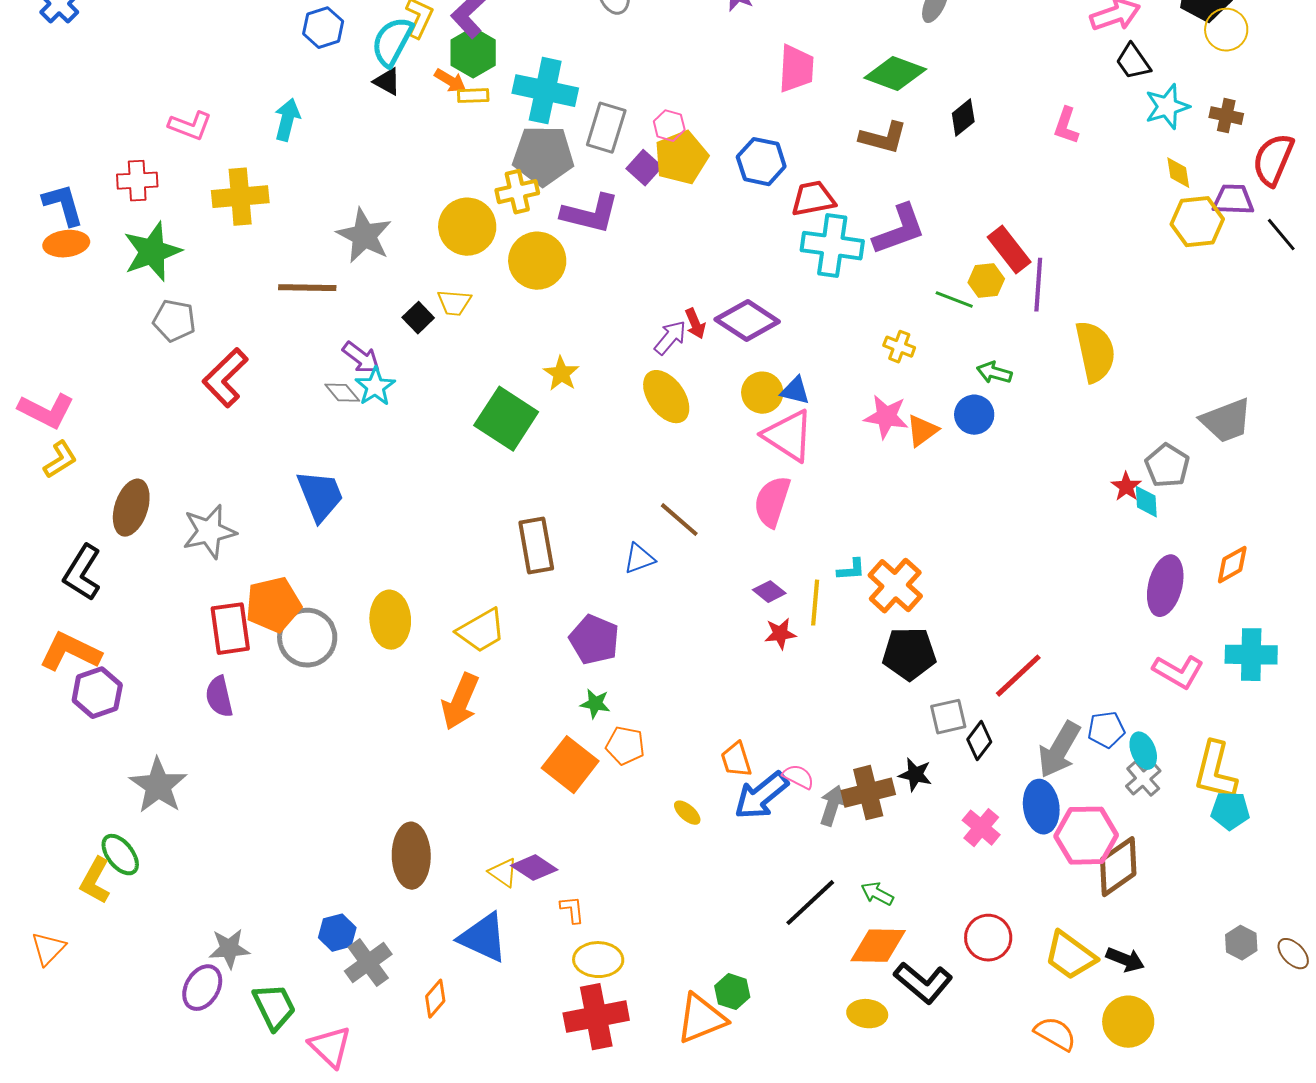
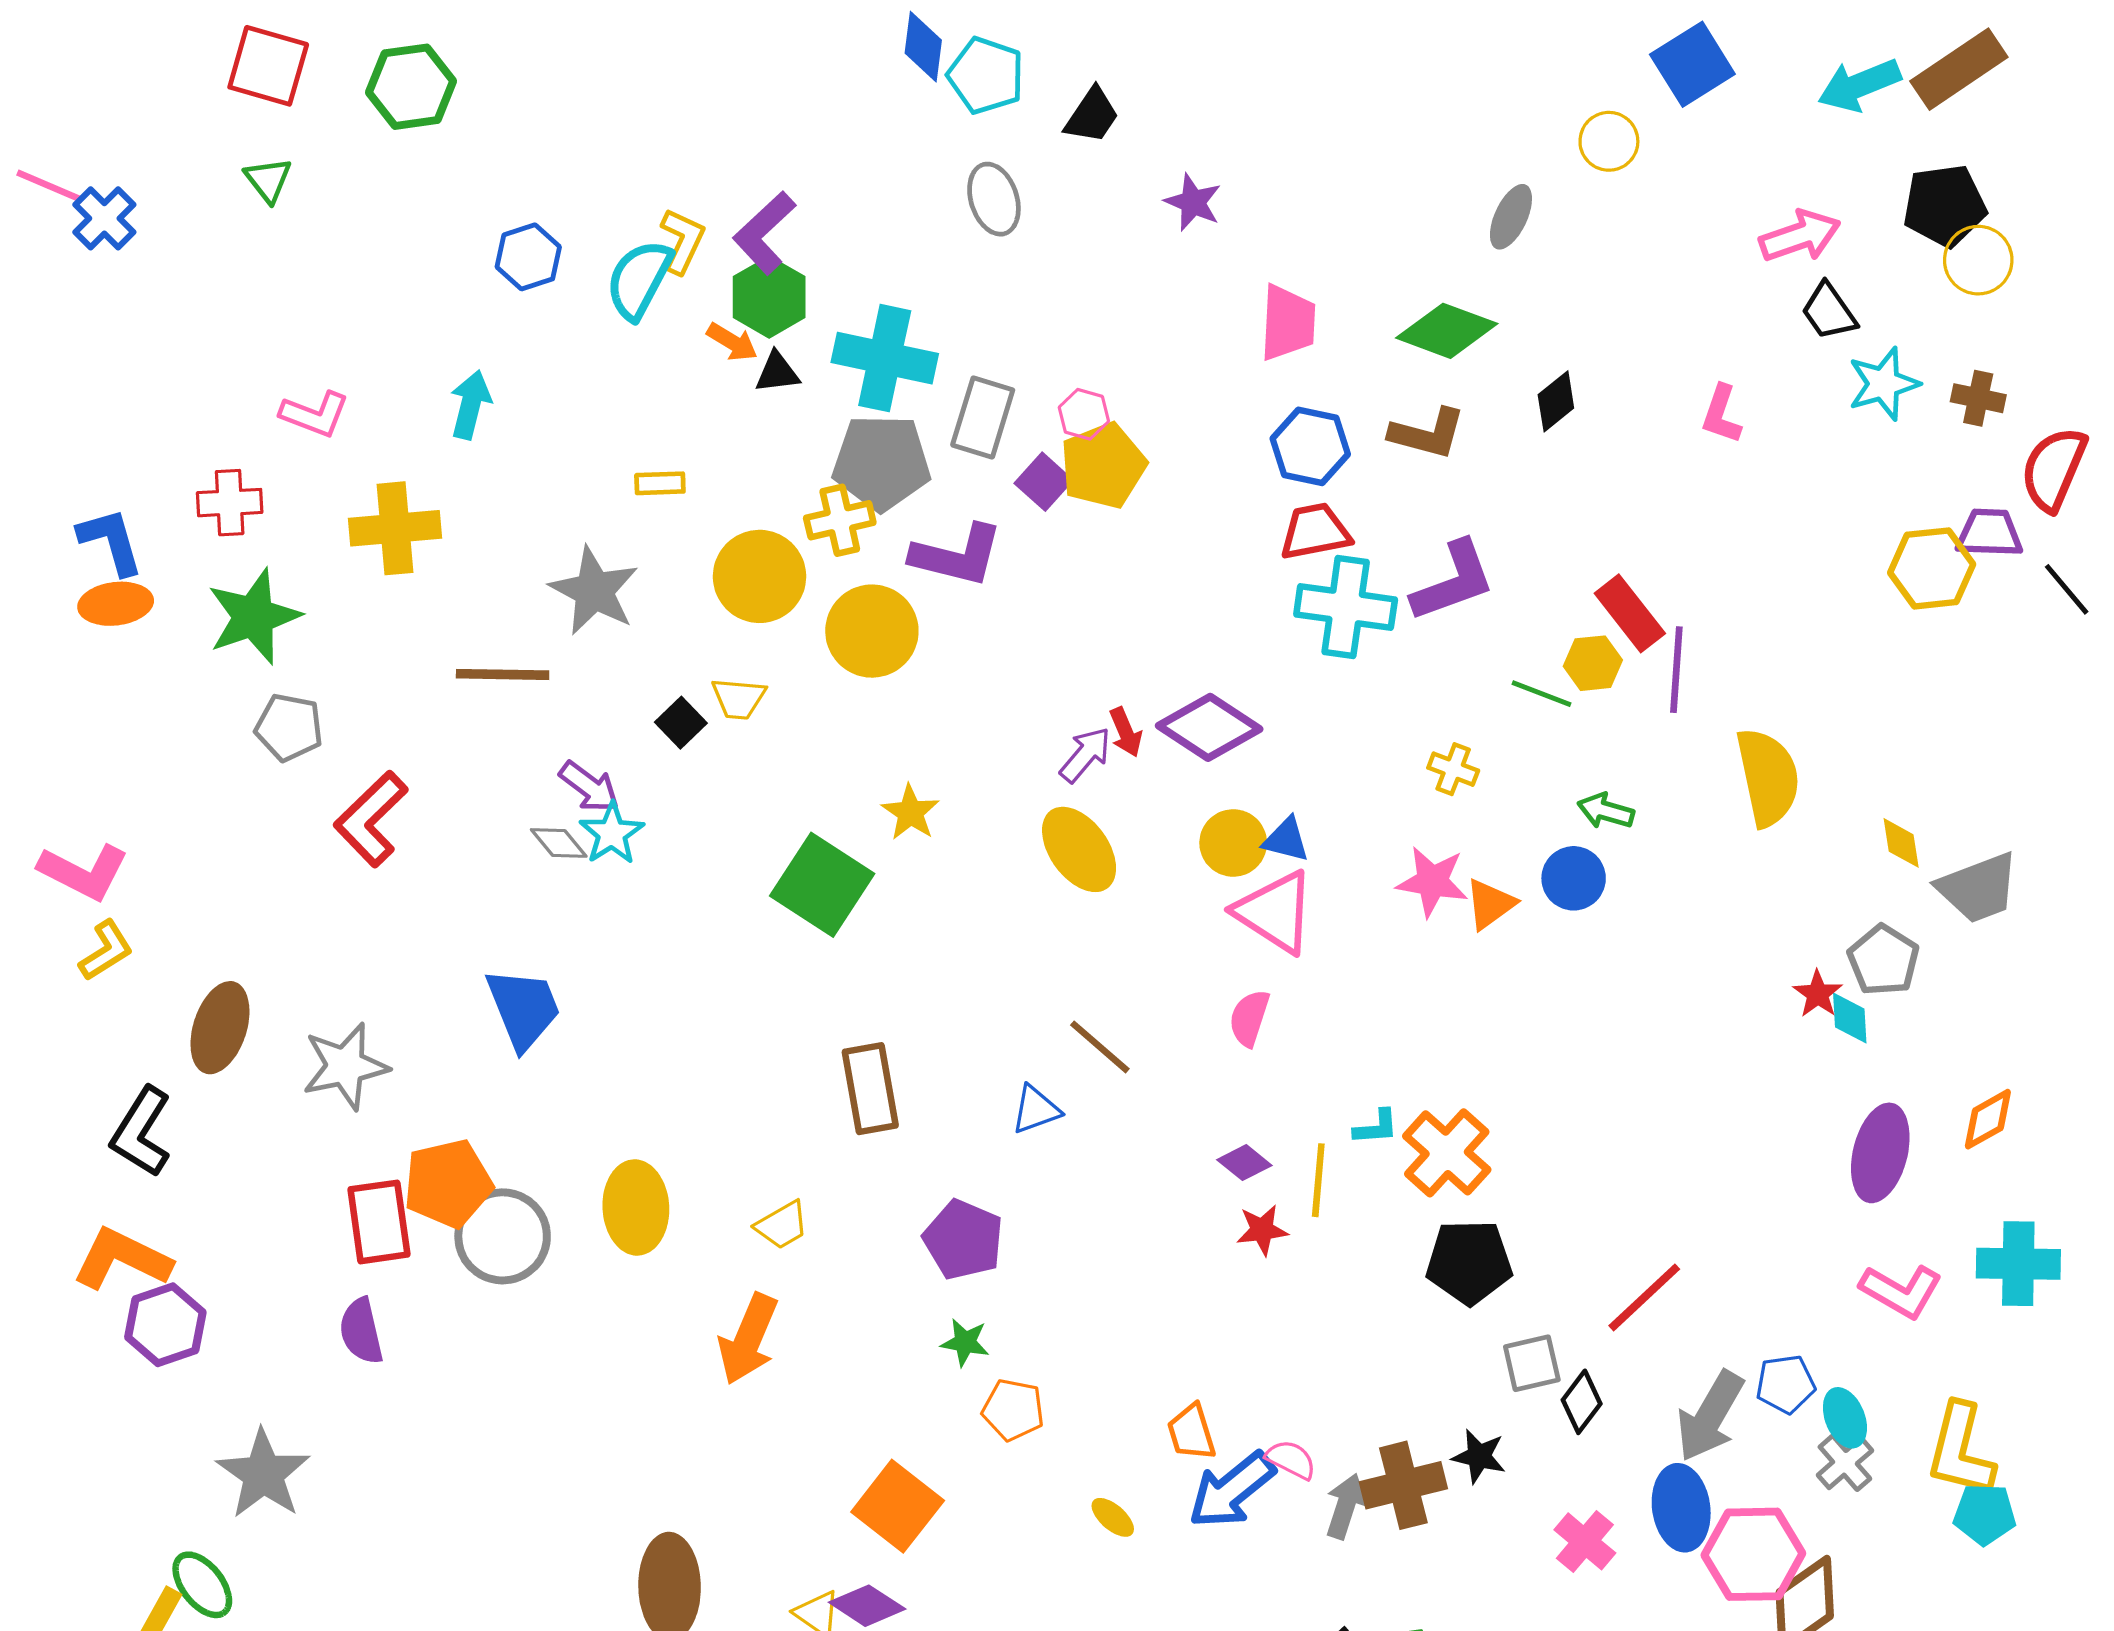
black triangle: (387, 82) -> (777, 373), moved, turned -36
yellow rectangle: (473, 96) -> (660, 483), moved
blue hexagon: (761, 162) -> (1310, 446), moved
yellow diamond: (1178, 173) -> (1901, 843), moved
pink semicircle: (772, 502) -> (1249, 1018), size x0.7
yellow trapezoid: (481, 631) -> (782, 1225), size x0.7
orange square: (570, 765) -> (898, 1506), moved

